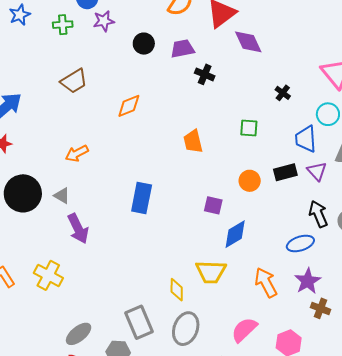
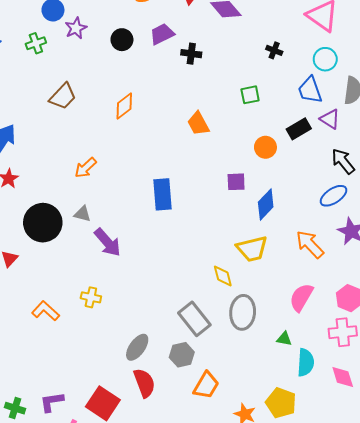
yellow cross: (48, 275) -> (91, 297), size x0.7

